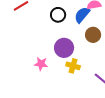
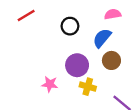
blue semicircle: (82, 15) -> (102, 38), moved
brown circle: (93, 35) -> (111, 60), moved

